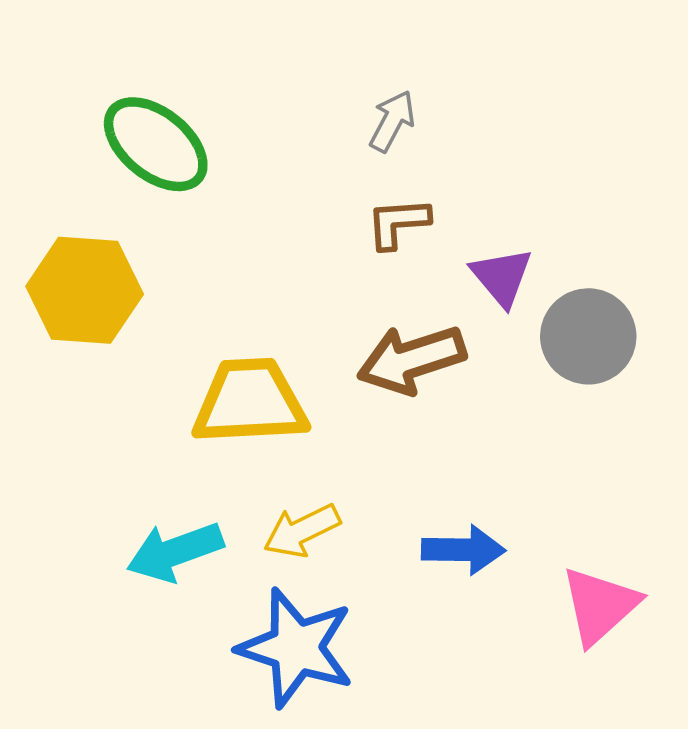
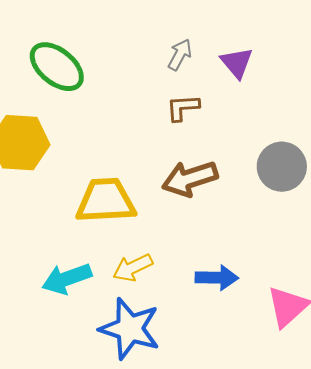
purple triangle: (502, 277) -> (237, 63), moved

